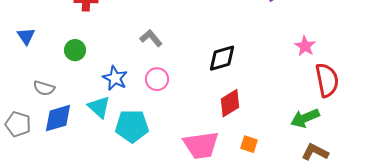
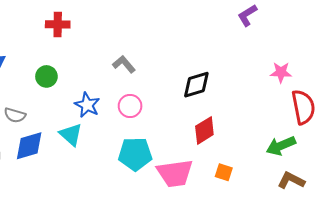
pink star: (305, 46) -> (281, 72), turned -30
cyan pentagon: (132, 126) -> (135, 154), moved

